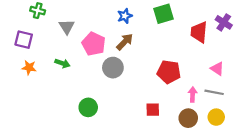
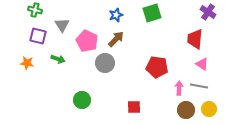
purple cross: (224, 22) -> (208, 12), moved
red trapezoid: (199, 32) -> (195, 39), moved
purple square: (24, 40) -> (38, 36), moved
red square: (153, 110) -> (134, 107), moved
yellow circle: (216, 117) -> (209, 109), moved
brown circle: (188, 118) -> (186, 110), moved

